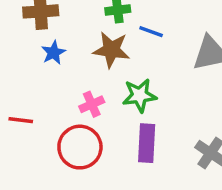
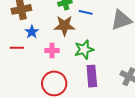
pink cross: (92, 104) -> (52, 51), moved, turned 32
red line: (21, 120) -> (17, 48), moved

